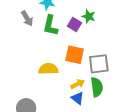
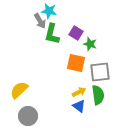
green star: (89, 16) -> (90, 44), moved
gray arrow: (27, 18) -> (40, 21), moved
yellow semicircle: (48, 69) -> (19, 90), moved, turned -42

